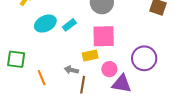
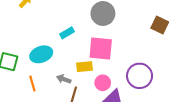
cyan ellipse: (45, 24) -> (41, 54), moved

